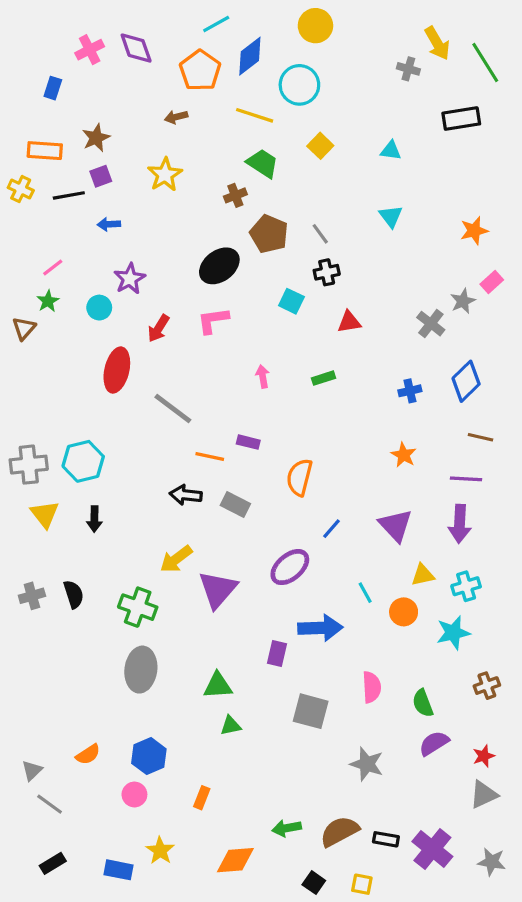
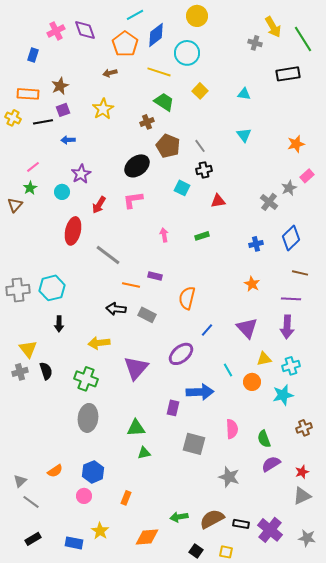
yellow triangle: (45, 514) -> (28, 349), moved
yellow arrow: (176, 559) -> (99, 343), moved, turned 30

